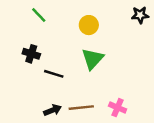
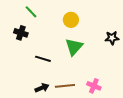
black star: (140, 15) -> (112, 38), moved
black cross: (31, 54) -> (21, 33), moved

